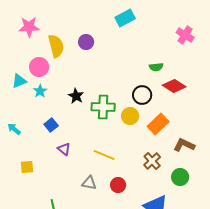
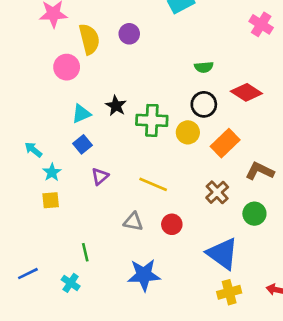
green semicircle: (156, 67) -> (204, 67), moved
cyan triangle: (19, 81) -> (81, 114), moved
cyan star: (40, 91) -> (52, 172), moved
purple triangle: (64, 149) -> (100, 176), turned 40

